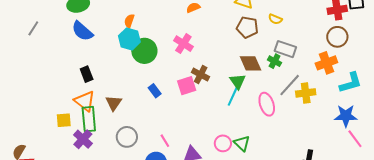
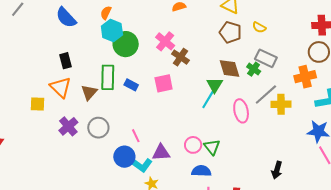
orange semicircle: (129, 21) -> (106, 13), moved
brown cross: (201, 75) -> (180, 57), moved
blue rectangle: (155, 91) -> (131, 85), turned -32
green rectangle: (89, 119) -> (108, 77), moved
purple cross: (83, 139) -> (68, 126), moved

